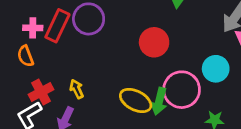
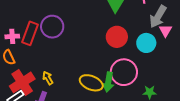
red circle: (154, 42) -> (117, 37), moved
cyan circle: (216, 69) -> (146, 43), moved
red cross: (41, 92) -> (22, 82), size x1.4

